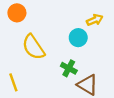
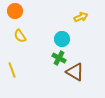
cyan circle: (78, 38) -> (62, 39), moved
yellow semicircle: (33, 47) -> (20, 36), moved, size x0.6

